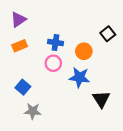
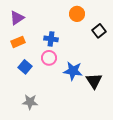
orange circle: (84, 51) -> (77, 14), moved
blue square: (23, 87) -> (25, 67), moved
black triangle: (101, 99) -> (94, 81), moved

